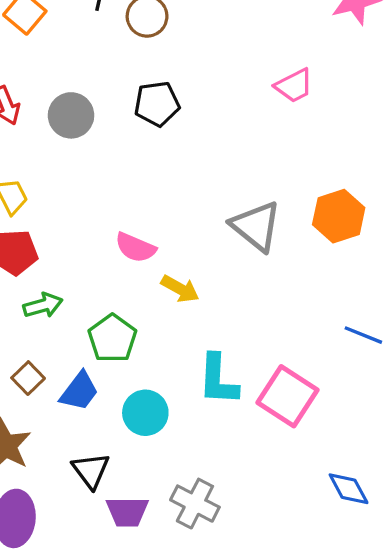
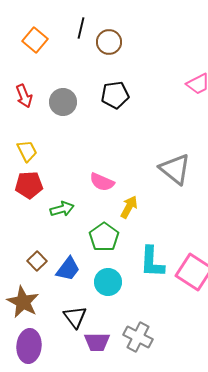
yellow arrow: (180, 289) -> (129, 207), turned -90
green arrow: (43, 305) -> (62, 209), moved
green pentagon: (112, 338) -> (104, 237), moved

